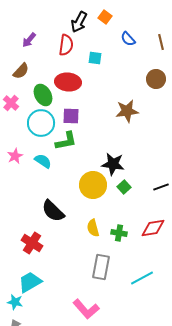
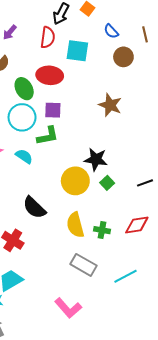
cyan square: (95, 58) -> (77, 51), size x1.6
brown circle: (156, 79) -> (123, 57), moved
brown star: (127, 111) -> (110, 105), turned 30
yellow semicircle: (93, 228) -> (75, 225), size x1.4
gray rectangle: (101, 267) -> (84, 265), turned -70

